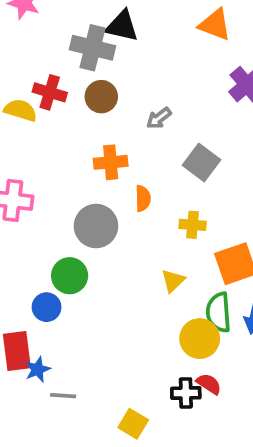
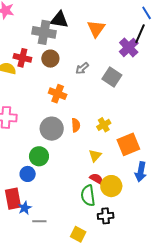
orange triangle: (215, 25) -> (96, 29), moved, turned 48
orange cross: (111, 162) -> (58, 94), turned 30
gray square: (201, 163) -> (112, 77), moved
orange semicircle: (143, 198) -> (76, 125), moved
yellow cross: (193, 225) -> (104, 125), turned -32
green semicircle: (219, 312) -> (88, 195), moved
red semicircle: (209, 384) -> (96, 179), moved

